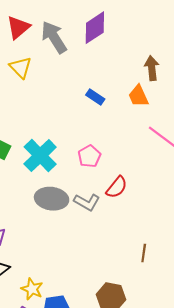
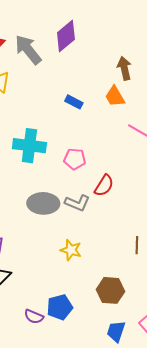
cyan cross: (40, 156) -> (29, 146), moved, turned -32
pink pentagon: (89, 156) -> (75, 159), turned -30
yellow star: (32, 289) -> (71, 250), moved

